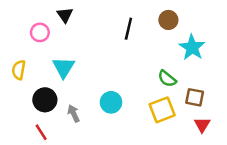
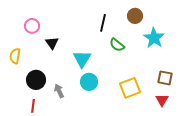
black triangle: (65, 15) -> (52, 43), moved
cyan triangle: (64, 67) -> (82, 59), moved
green semicircle: (167, 79) -> (117, 45), moved
brown square: (195, 97) -> (165, 78), moved
red line: (41, 132) -> (33, 106), turned 40

